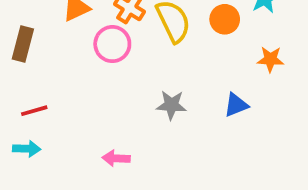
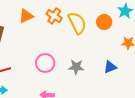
pink circle: (112, 44) -> (45, 63), moved

